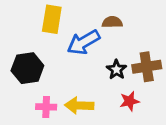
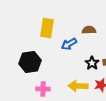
blue arrow: (83, 42) -> (69, 44), size x0.7
yellow arrow: (79, 105) -> (78, 86), moved

